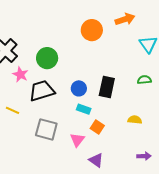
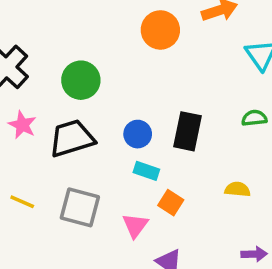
pink star: (20, 75) -> (22, 125), moved
yellow line: (12, 110) -> (22, 202), moved

